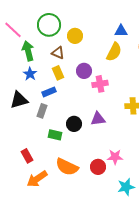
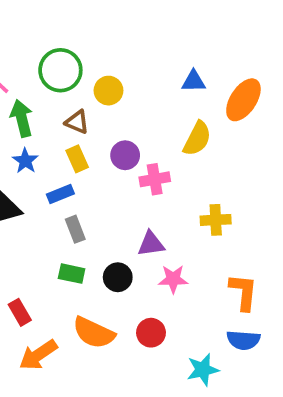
yellow semicircle: (114, 52) -> (197, 139), moved
gray rectangle: (42, 111) -> (75, 229), moved, turned -40
black circle: (74, 124) -> (118, 277), moved
pink star: (115, 157) -> (173, 279), moved

